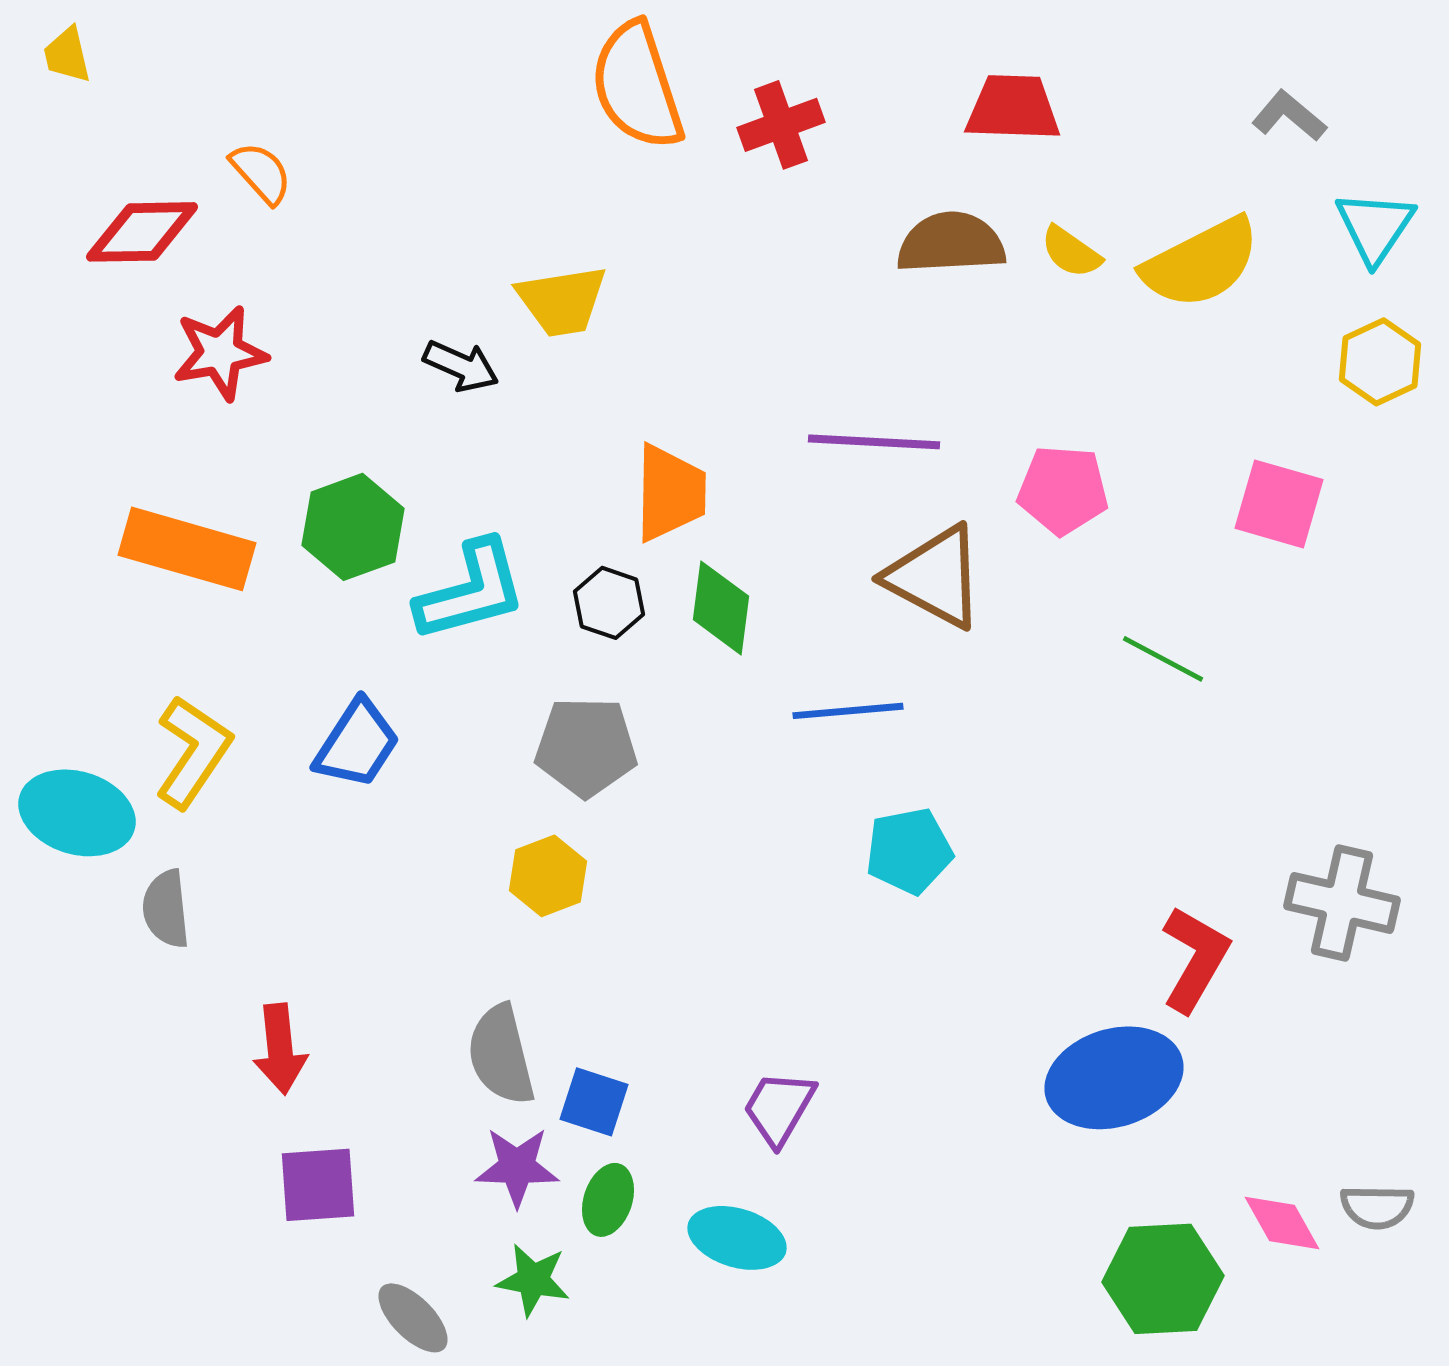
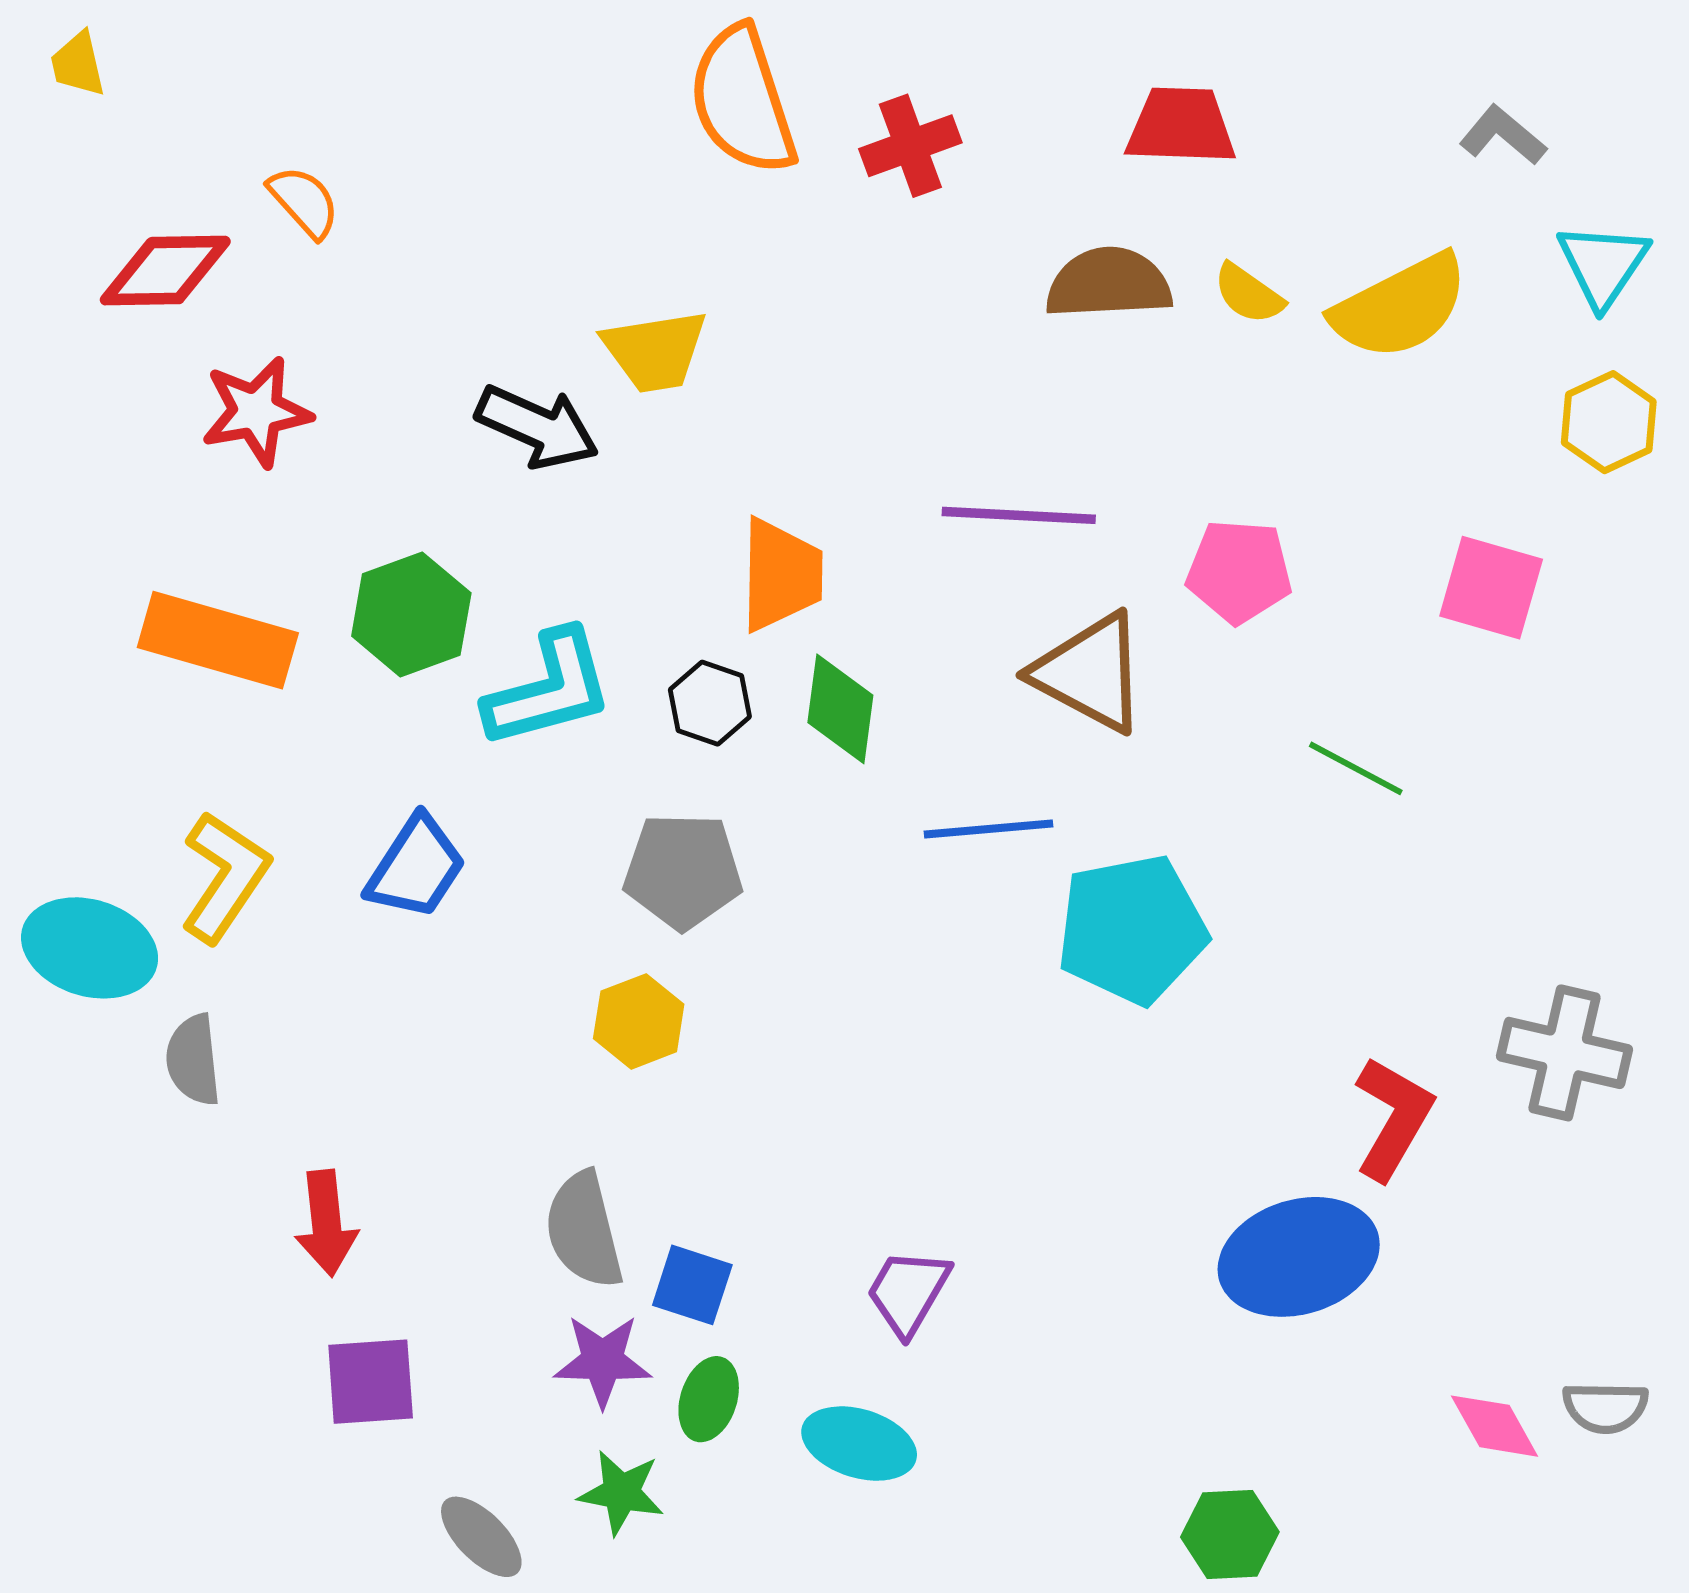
black arrow: (461, 366) -> (537, 427), size x1.4
cyan pentagon: (909, 851) -> (1132, 929), moved, size x1.5
green hexagon: (1163, 1279) -> (1230, 1534), moved, size x0.7

